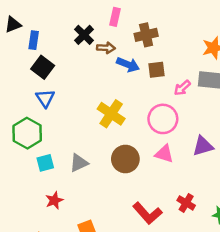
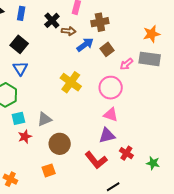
blue rectangle: (34, 40) -> (21, 13), moved
blue arrow: (128, 65) -> (85, 45), turned -60
brown square: (156, 70) -> (107, 49), turned -32
purple triangle: (203, 146) -> (107, 135), moved
brown circle: (125, 159) -> (60, 144), moved
red star: (54, 200) -> (25, 137), moved

